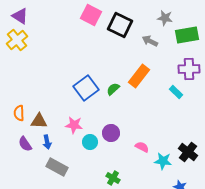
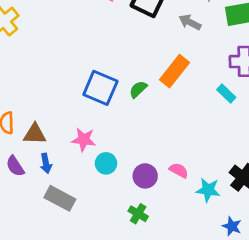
blue square: (86, 88) -> (100, 88), turned -30
purple circle: (111, 133) -> (145, 176), moved

